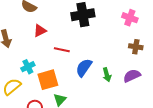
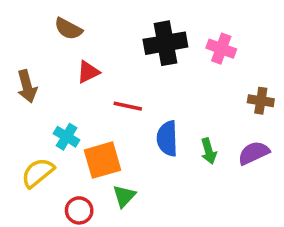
pink cross: (130, 18) -> (221, 49), moved
cyan cross: (28, 67) -> (67, 137), turned -32
blue semicircle: (84, 68) -> (167, 139), turned -36

